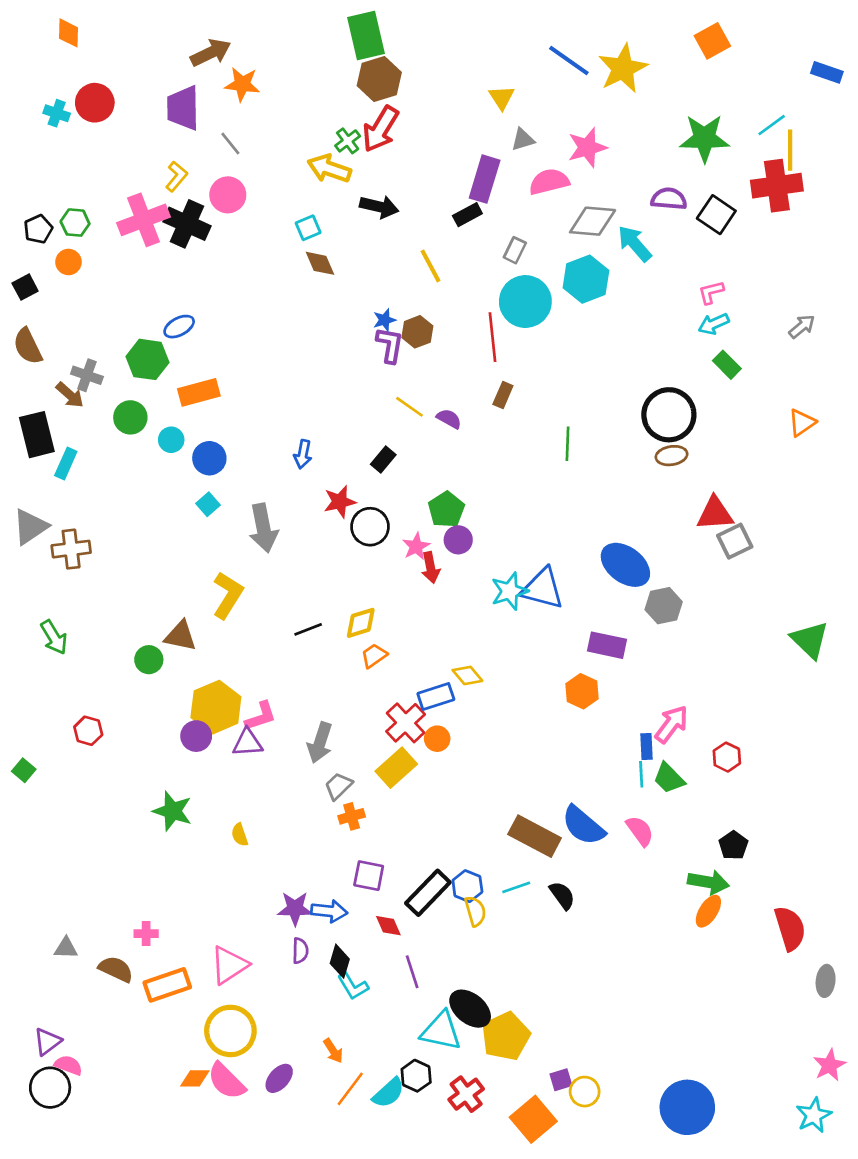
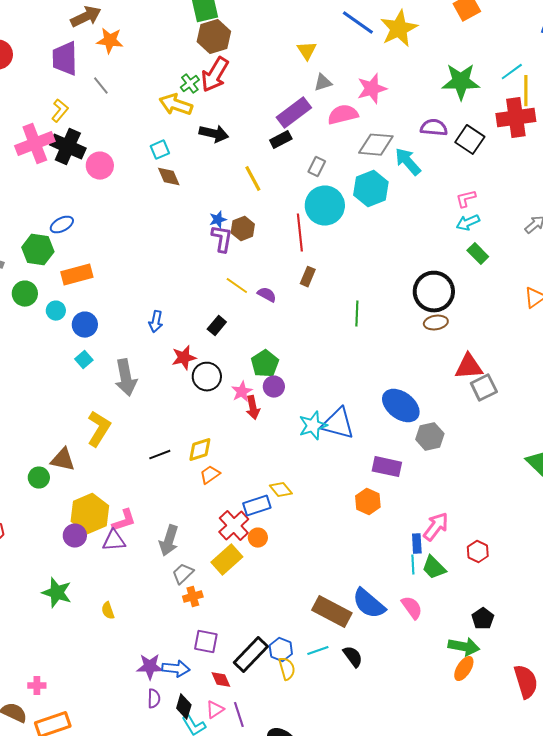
purple rectangle: (485, 179) -> (294, 113), turned 36
pink circle: (228, 195) -> (100, 166), moved
pink triangle: (229, 965) -> (215, 710), moved, size x0.6

